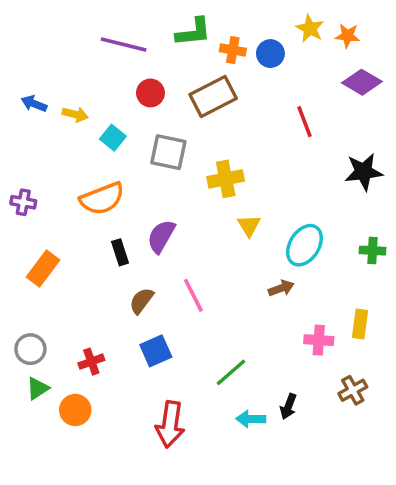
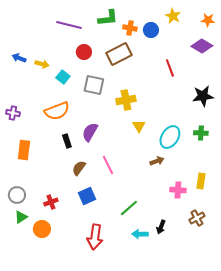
orange star: (347, 36) -> (208, 20), moved
green cross: (373, 251) -> (201, 133), moved
orange rectangle: (43, 268) -> (24, 150), turned -30

